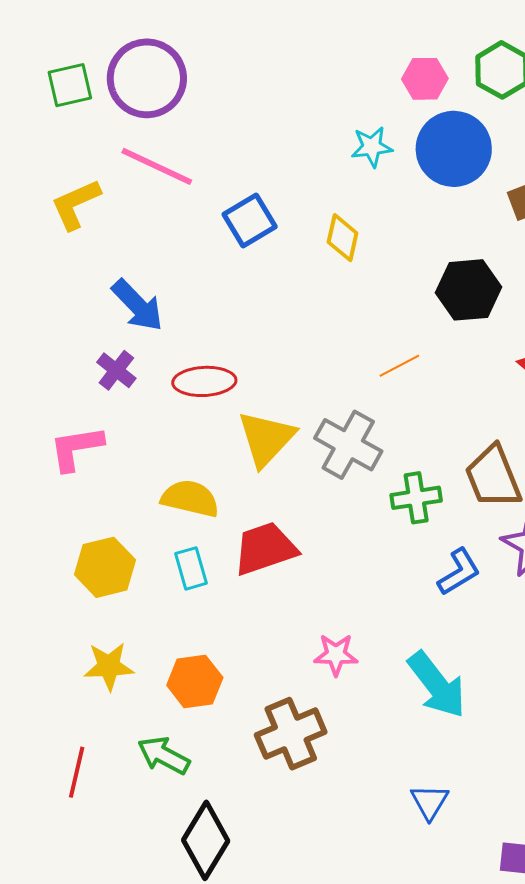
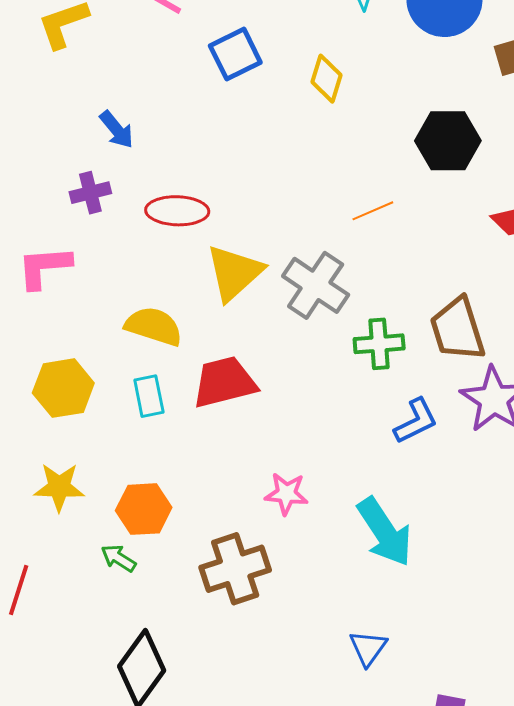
blue arrow: (137, 305) -> (117, 130), size x0.7
purple cross: (116, 370) -> (90, 193), turned 33
green arrow: (164, 755) -> (119, 558), moved, size x0.7

